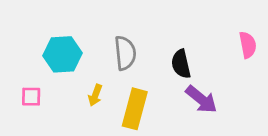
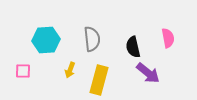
pink semicircle: (248, 45) -> (168, 38), moved

